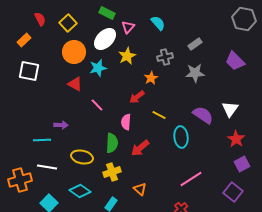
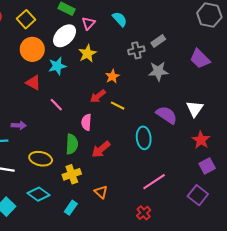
gray cross: (165, 57) -> (136, 50), moved
yellow line: (159, 115) -> (118, 106), moved

